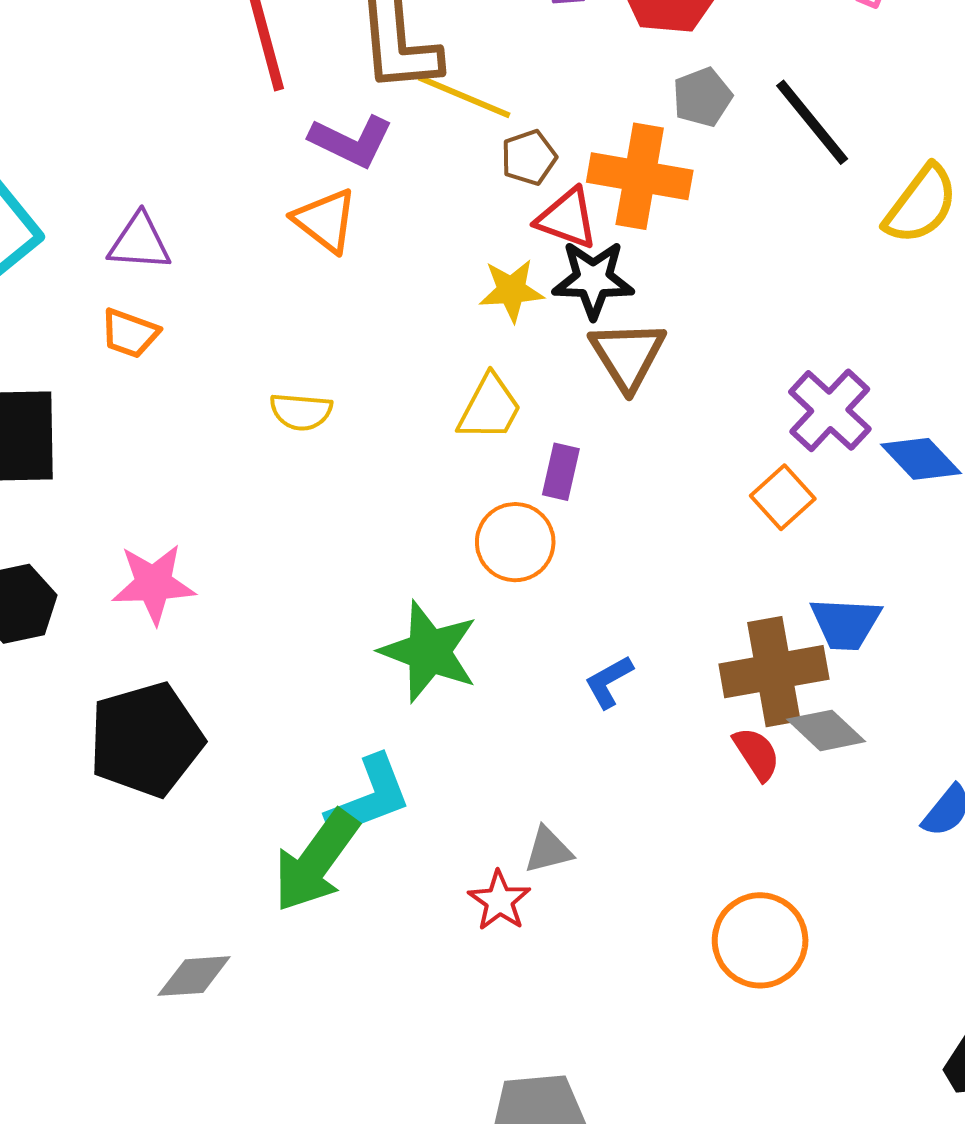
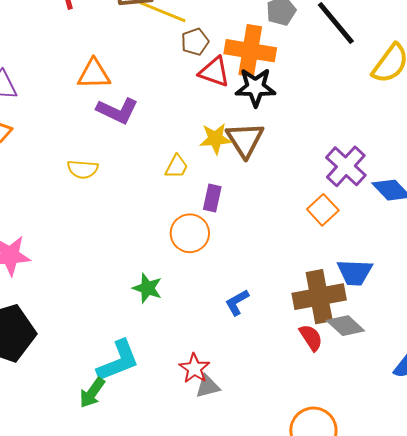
purple L-shape: (351, 141) -> (117, 111), moved
orange triangle: (325, 221) -> (94, 74), turned -39
black star: (593, 279) -> (255, 87), moved
yellow star: (511, 290) -> (215, 139), moved
yellow trapezoid: (490, 408) -> (177, 167), size x0.7
green star: (429, 652) -> (147, 288), size x0.6
green arrow: (316, 861) -> (92, 393), size x0.6
red star: (499, 901) -> (194, 368), moved

